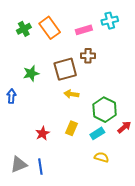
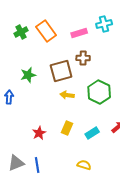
green hexagon: (105, 110) -> (99, 92), moved
yellow semicircle: (101, 157) -> (84, 165), moved

